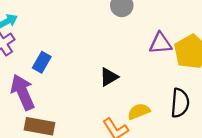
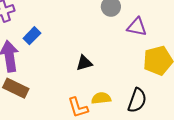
purple triangle: (160, 43) -> (137, 27), moved

